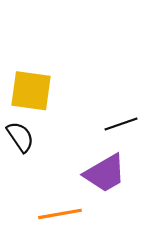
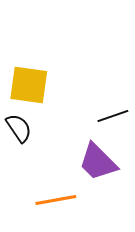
purple trapezoid: (105, 173) -> (98, 162), turned 75

